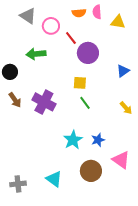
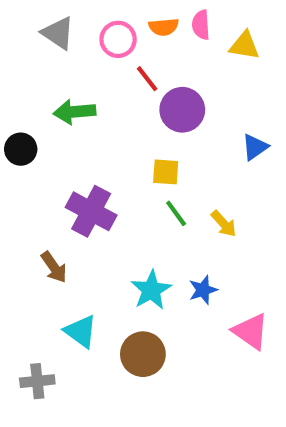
pink circle: (51, 26) -> (118, 39), moved
brown arrow: (15, 100) -> (54, 267), moved
yellow arrow: (126, 108) -> (224, 224), moved
brown circle: (91, 171) -> (143, 354), moved
cyan triangle: (54, 179) -> (81, 331), moved

